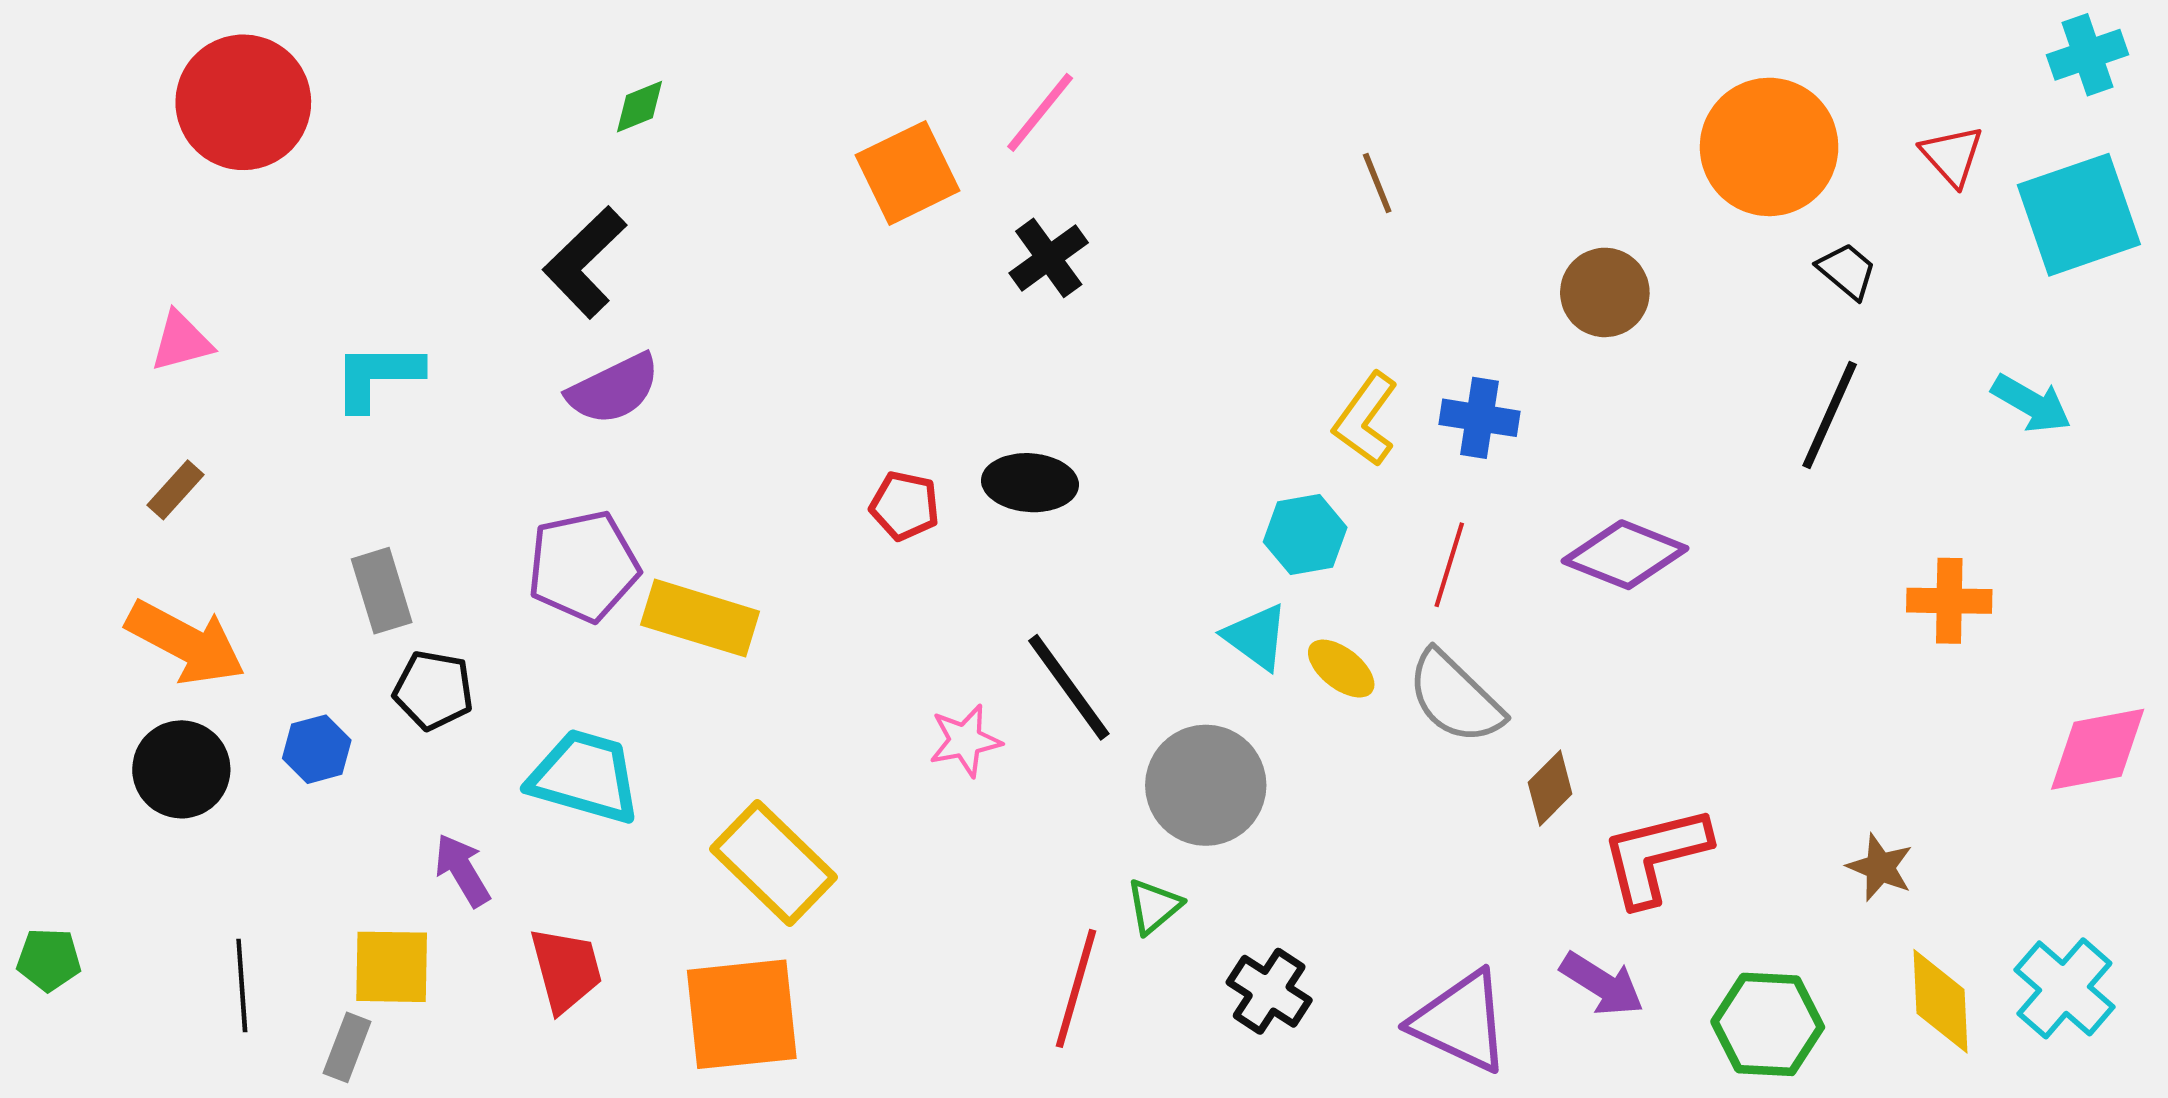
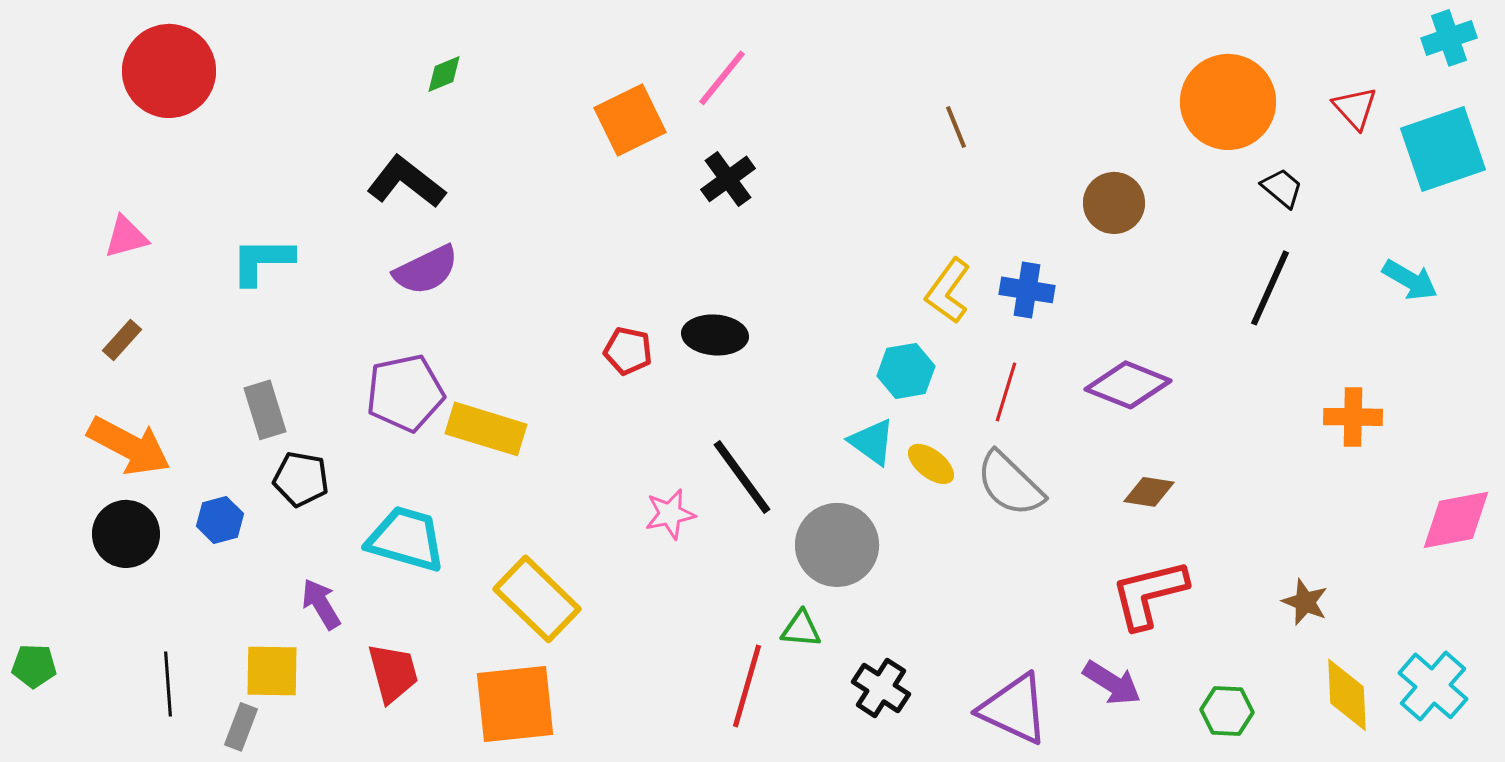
black L-shape: (585, 262) -> (406, 182), turned 82
brown diamond: (1550, 788) -> (1149, 492), moved, turned 54
green triangle: (1154, 906) -> (801, 629), turned 45
green hexagon: (1768, 1024) -> (1227, 711), size x0.7

